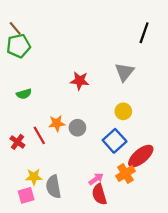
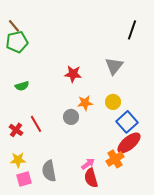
orange star: (57, 123) -> (85, 103), moved
blue square: (115, 141) -> (127, 122), moved
yellow star: (34, 177) -> (18, 160), moved

